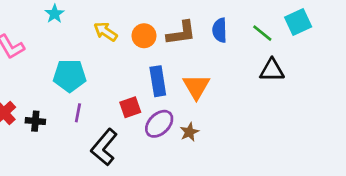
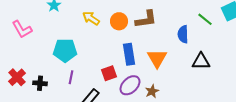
blue semicircle: (220, 30) -> (183, 34), moved
black triangle: (272, 70) -> (201, 61), moved

